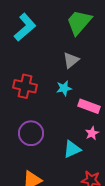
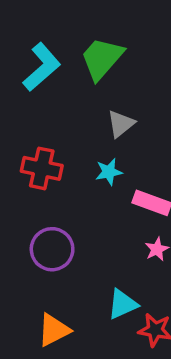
green trapezoid: (79, 22) -> (102, 58), moved
cyan triangle: (72, 149) -> (123, 304), moved

